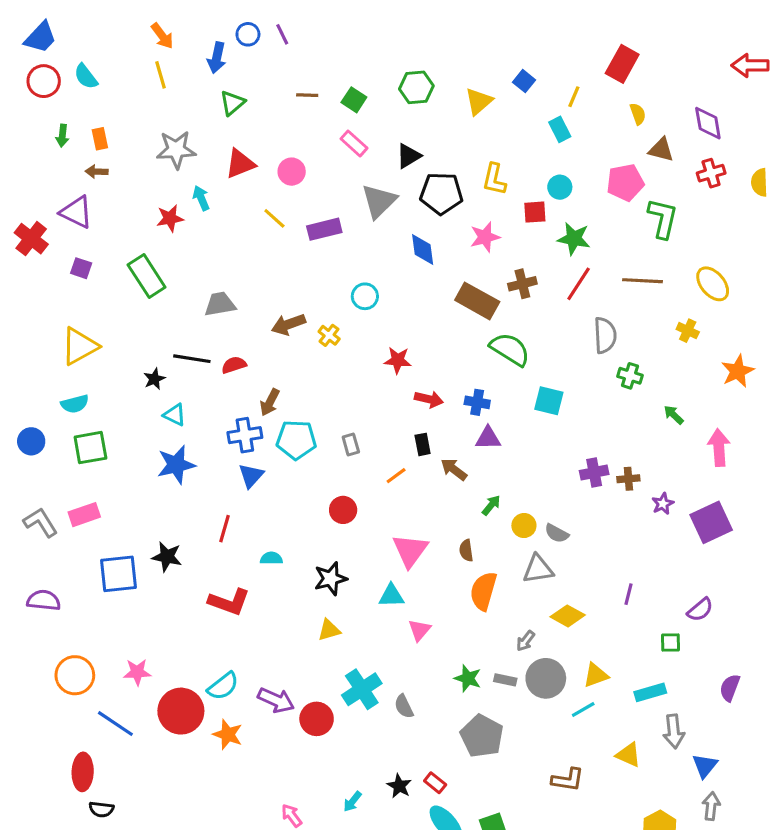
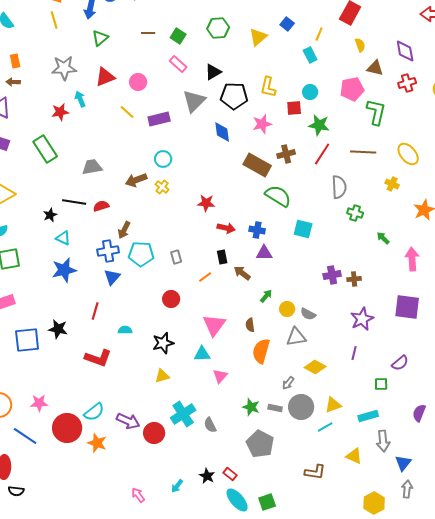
cyan circle: (365, 296) -> (163, 159), moved
purple star: (663, 504) -> (362, 319), moved, size x1.6
purple square: (711, 522) -> (407, 307), turned 32

